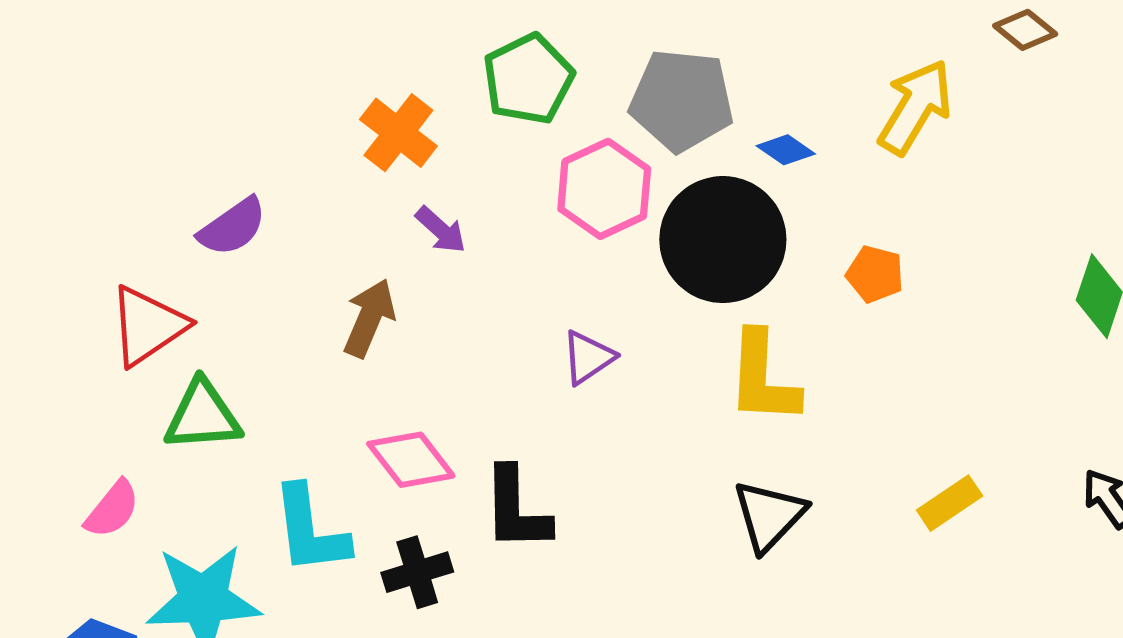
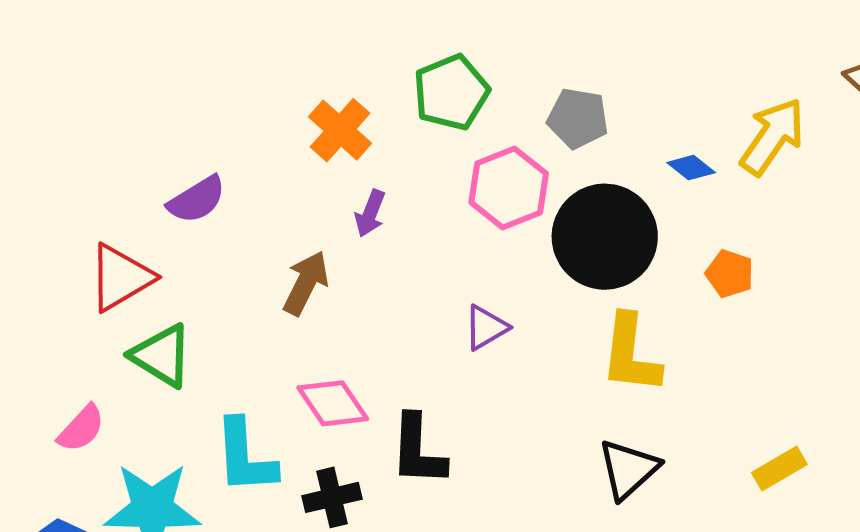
gray pentagon: (682, 100) -> (578, 118), size x0.7
blue diamond: (786, 150) -> (691, 168), moved
purple arrow: (441, 230) -> (370, 213), turned 66
green triangle: (203, 416) -> (162, 356), turned 32

